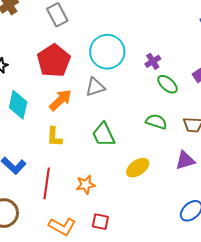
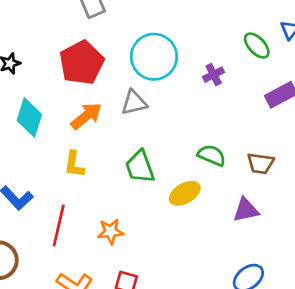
green ellipse: (167, 84) -> (257, 46), moved
yellow ellipse: (138, 168) -> (185, 193), moved

